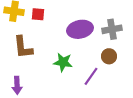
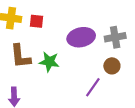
green star: (63, 62) -> (49, 62), moved

